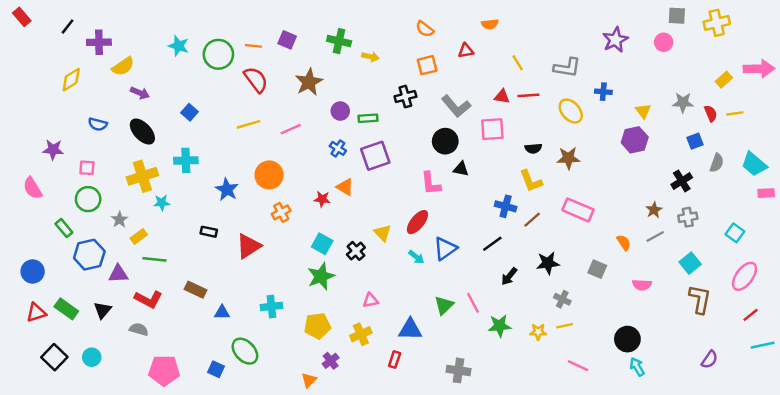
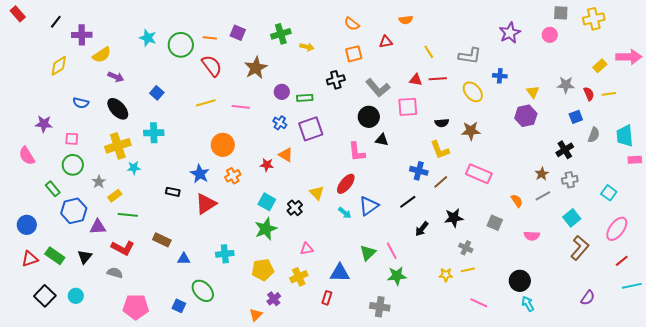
green cross: (339, 41) -> (281, 34), turned -30
pink line: (291, 129) -> (241, 107), turned 30
cyan trapezoid: (754, 164) -> (625, 136), turned 45
blue star: (227, 189) -> (200, 174), moved
brown L-shape: (700, 299) -> (580, 248), turned 30
green star: (500, 326) -> (397, 276), moved

